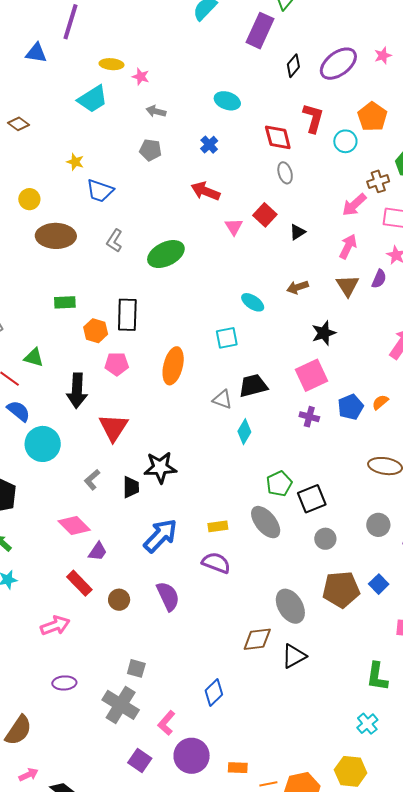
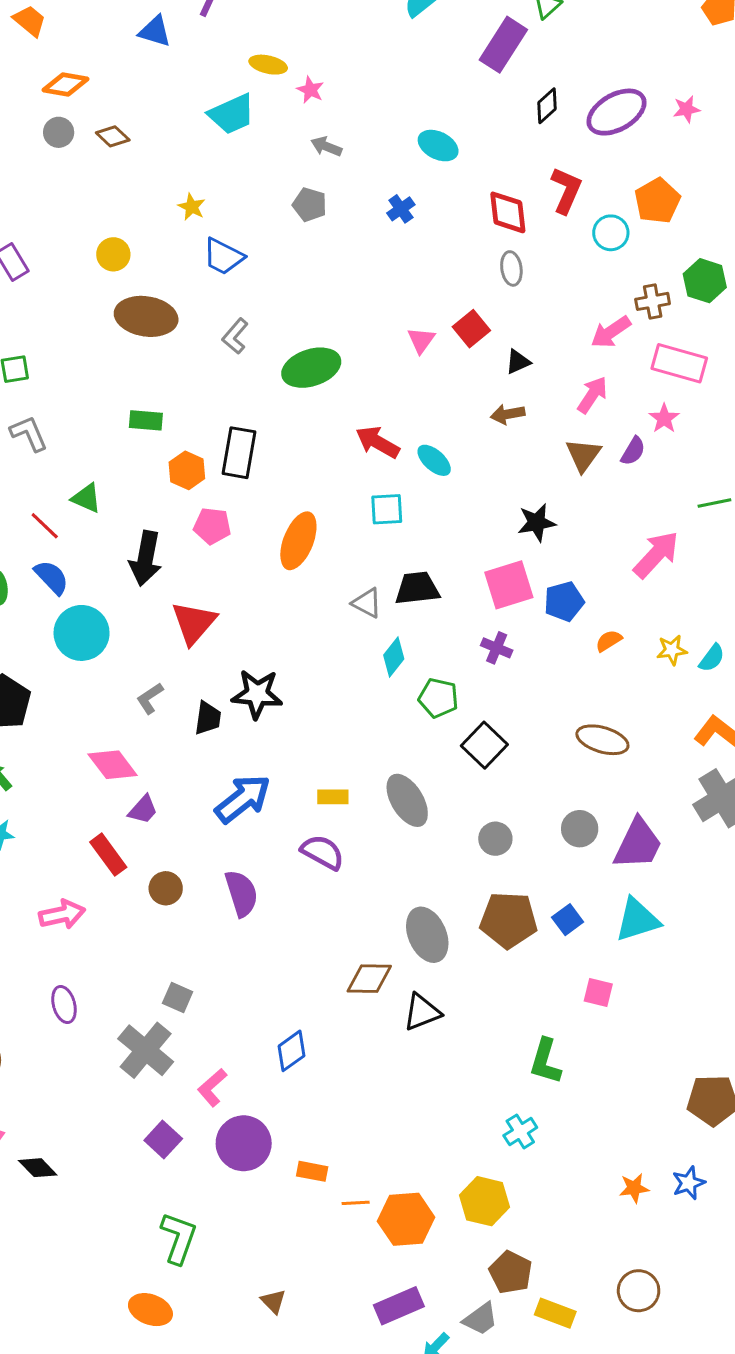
red arrow: (205, 191) -> (378, 442), moved
brown arrow: (297, 287) -> (508, 414), moved
blue pentagon: (351, 407) -> (564, 601), moved
green pentagon: (279, 484) -> (438, 698), moved, turned 30
black square: (312, 499) -> (484, 745), moved, turned -32
purple ellipse: (64, 683) -> (64, 1005), turned 70

